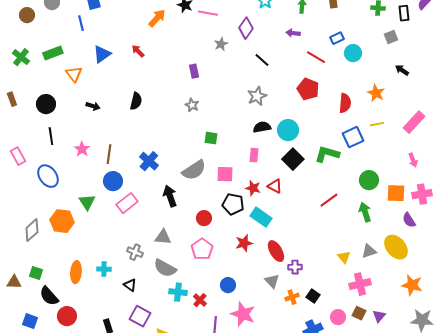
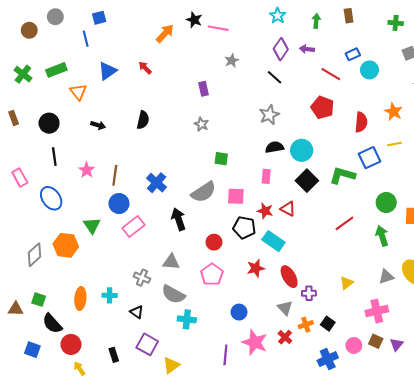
purple diamond: (246, 28) -> (281, 49), moved
yellow triangle: (344, 257) -> (347, 283), moved, turned 32
red cross: (200, 300) -> (285, 337), moved

